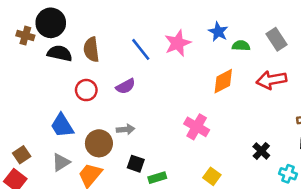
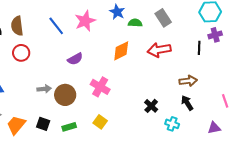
purple semicircle: (126, 86) -> (75, 59), moved
red circle: (86, 90) -> (21, 53), moved
brown circle: (99, 143) -> (65, 95), moved
black square: (136, 164) -> (43, 124), moved
yellow square: (212, 176) -> (100, 122), moved

